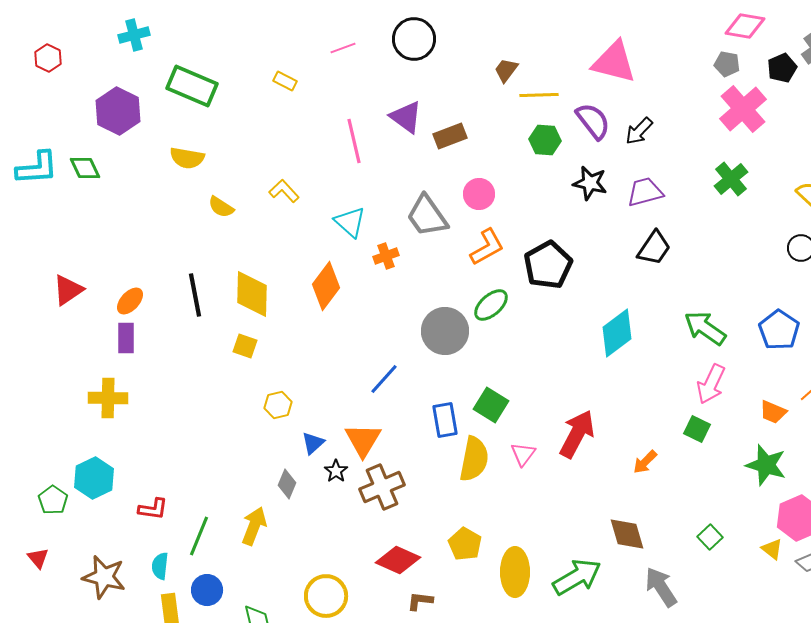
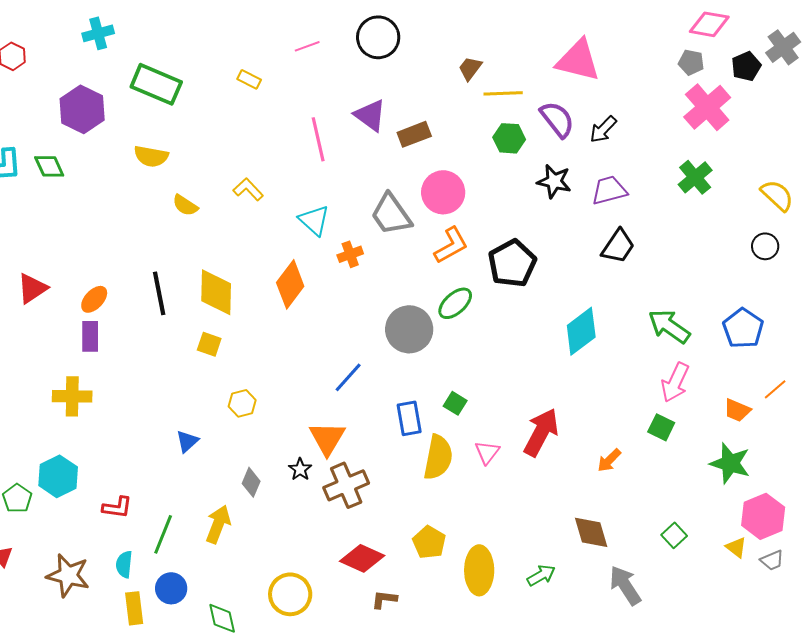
pink circle: (479, 194) -> (443, 192), size x1.4
green square: (491, 405) -> (455, 403), size x0.7
blue triangle: (313, 443) -> (187, 441), moved
green arrow: (577, 577) -> (541, 575), size x0.6

